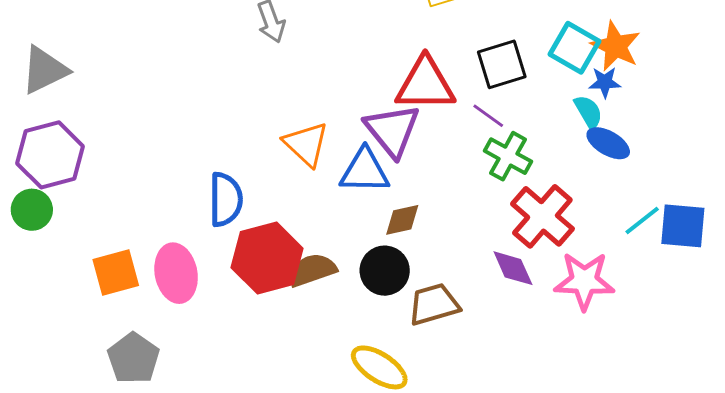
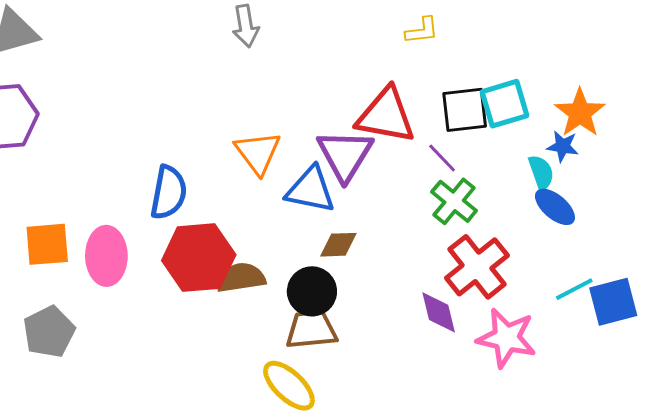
cyan square: (575, 48) -> (504, 104), moved, turned 33
blue square: (683, 226) -> (613, 302), turned -30
brown trapezoid: (434, 304) -> (311, 329), moved

